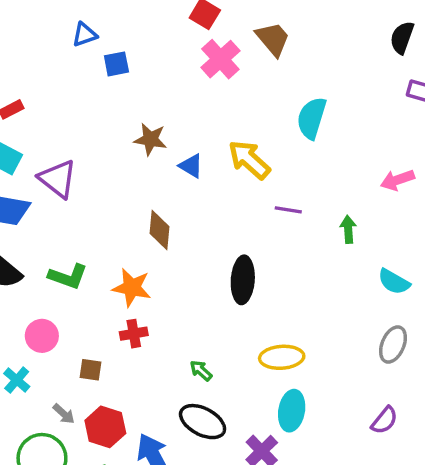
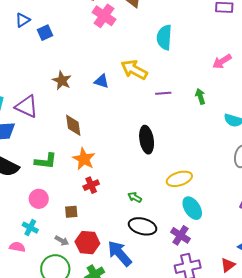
brown star: (150, 139) -> (62, 81), moved, turned 30
brown diamond: (159, 230) -> (73, 125), moved
orange star: (132, 288) -> (84, 159), turned 30
cyan ellipse: (292, 411) -> (192, 208), turned -30

